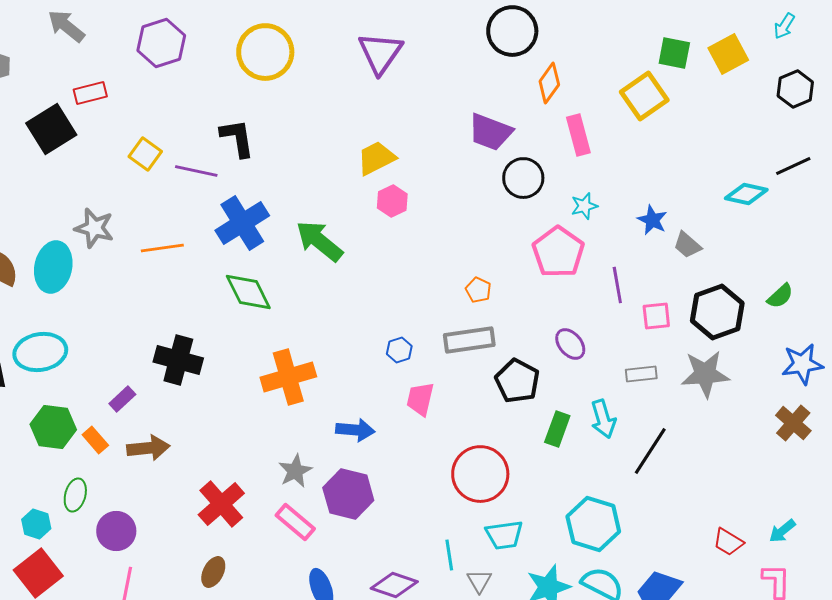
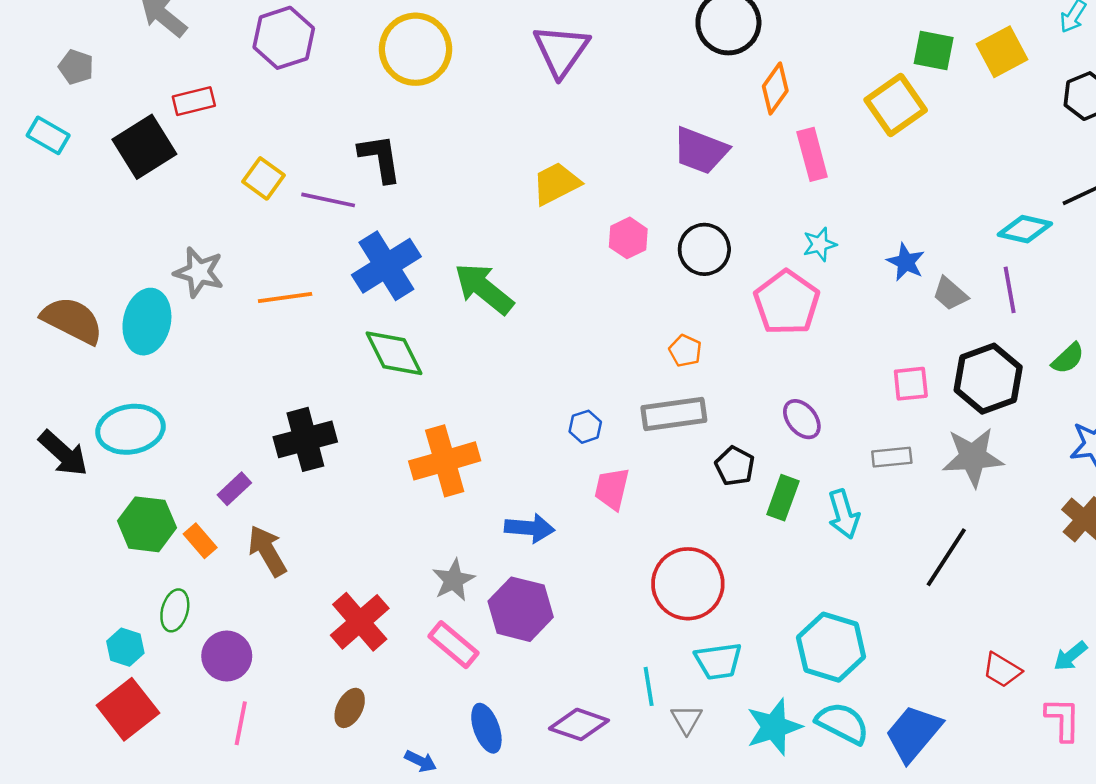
black circle: (523, 178) -> (704, 249), moved
pink hexagon: (392, 201) -> (628, 238), moved
purple line: (617, 285) -> (1010, 290), moved
black cross: (178, 360) -> (305, 439), turned -30
black pentagon: (517, 381) -> (735, 466), size x0.7
green rectangle: (557, 429) -> (783, 498), moved
brown arrow: (148, 448) -> (267, 551), turned -114
black line: (650, 451) -> (946, 557), moved

